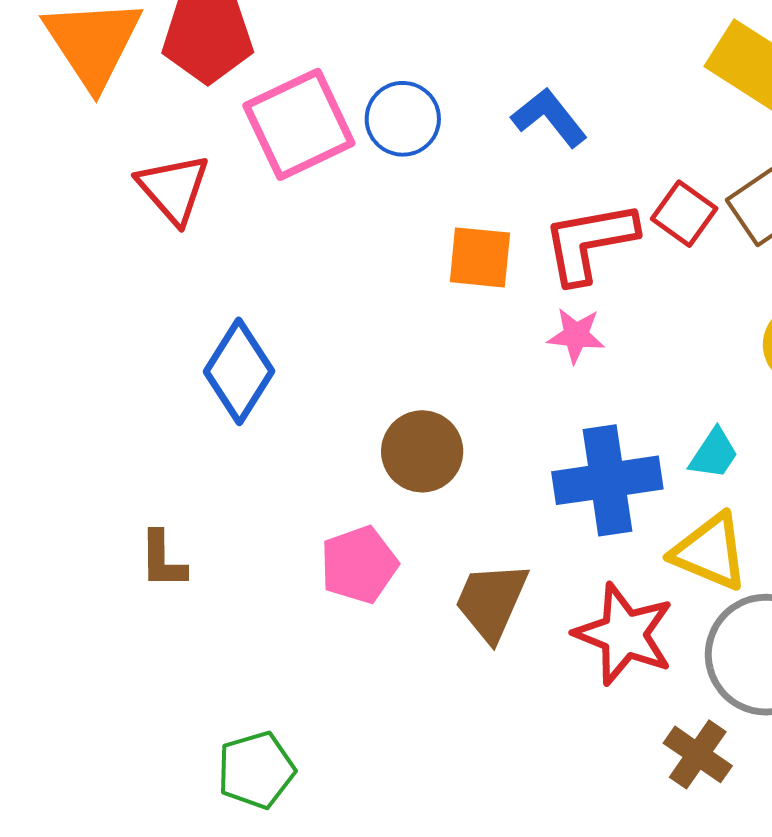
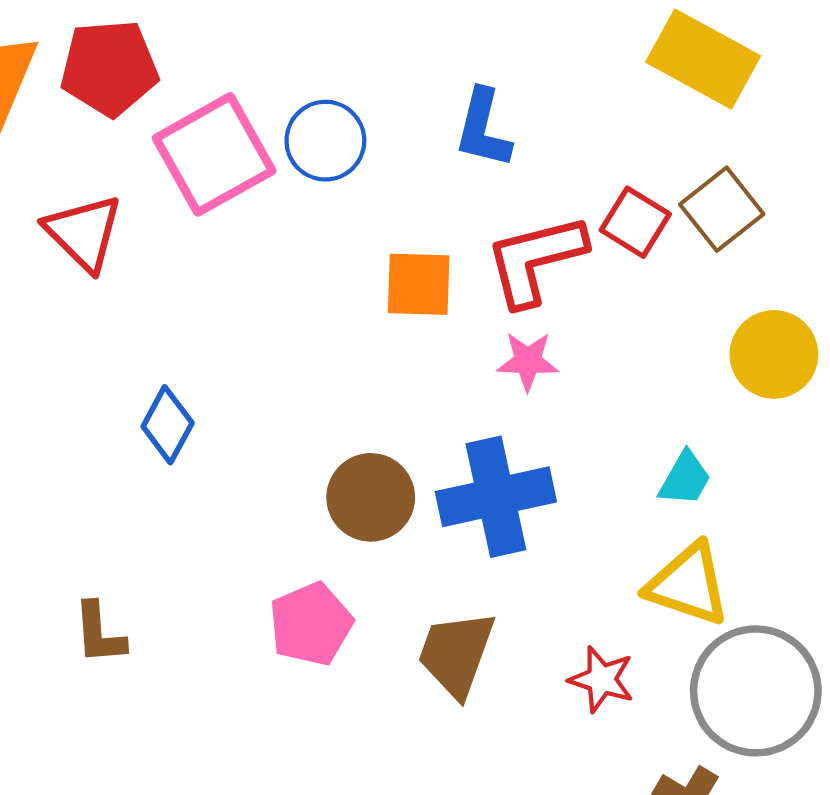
blue L-shape: (549, 118) -> (483, 129), turned -124
blue diamond: (239, 371) -> (168, 425), size x0.7
blue cross: (607, 480) -> (496, 497), moved
red star: (624, 634) -> (602, 679), size x0.6

